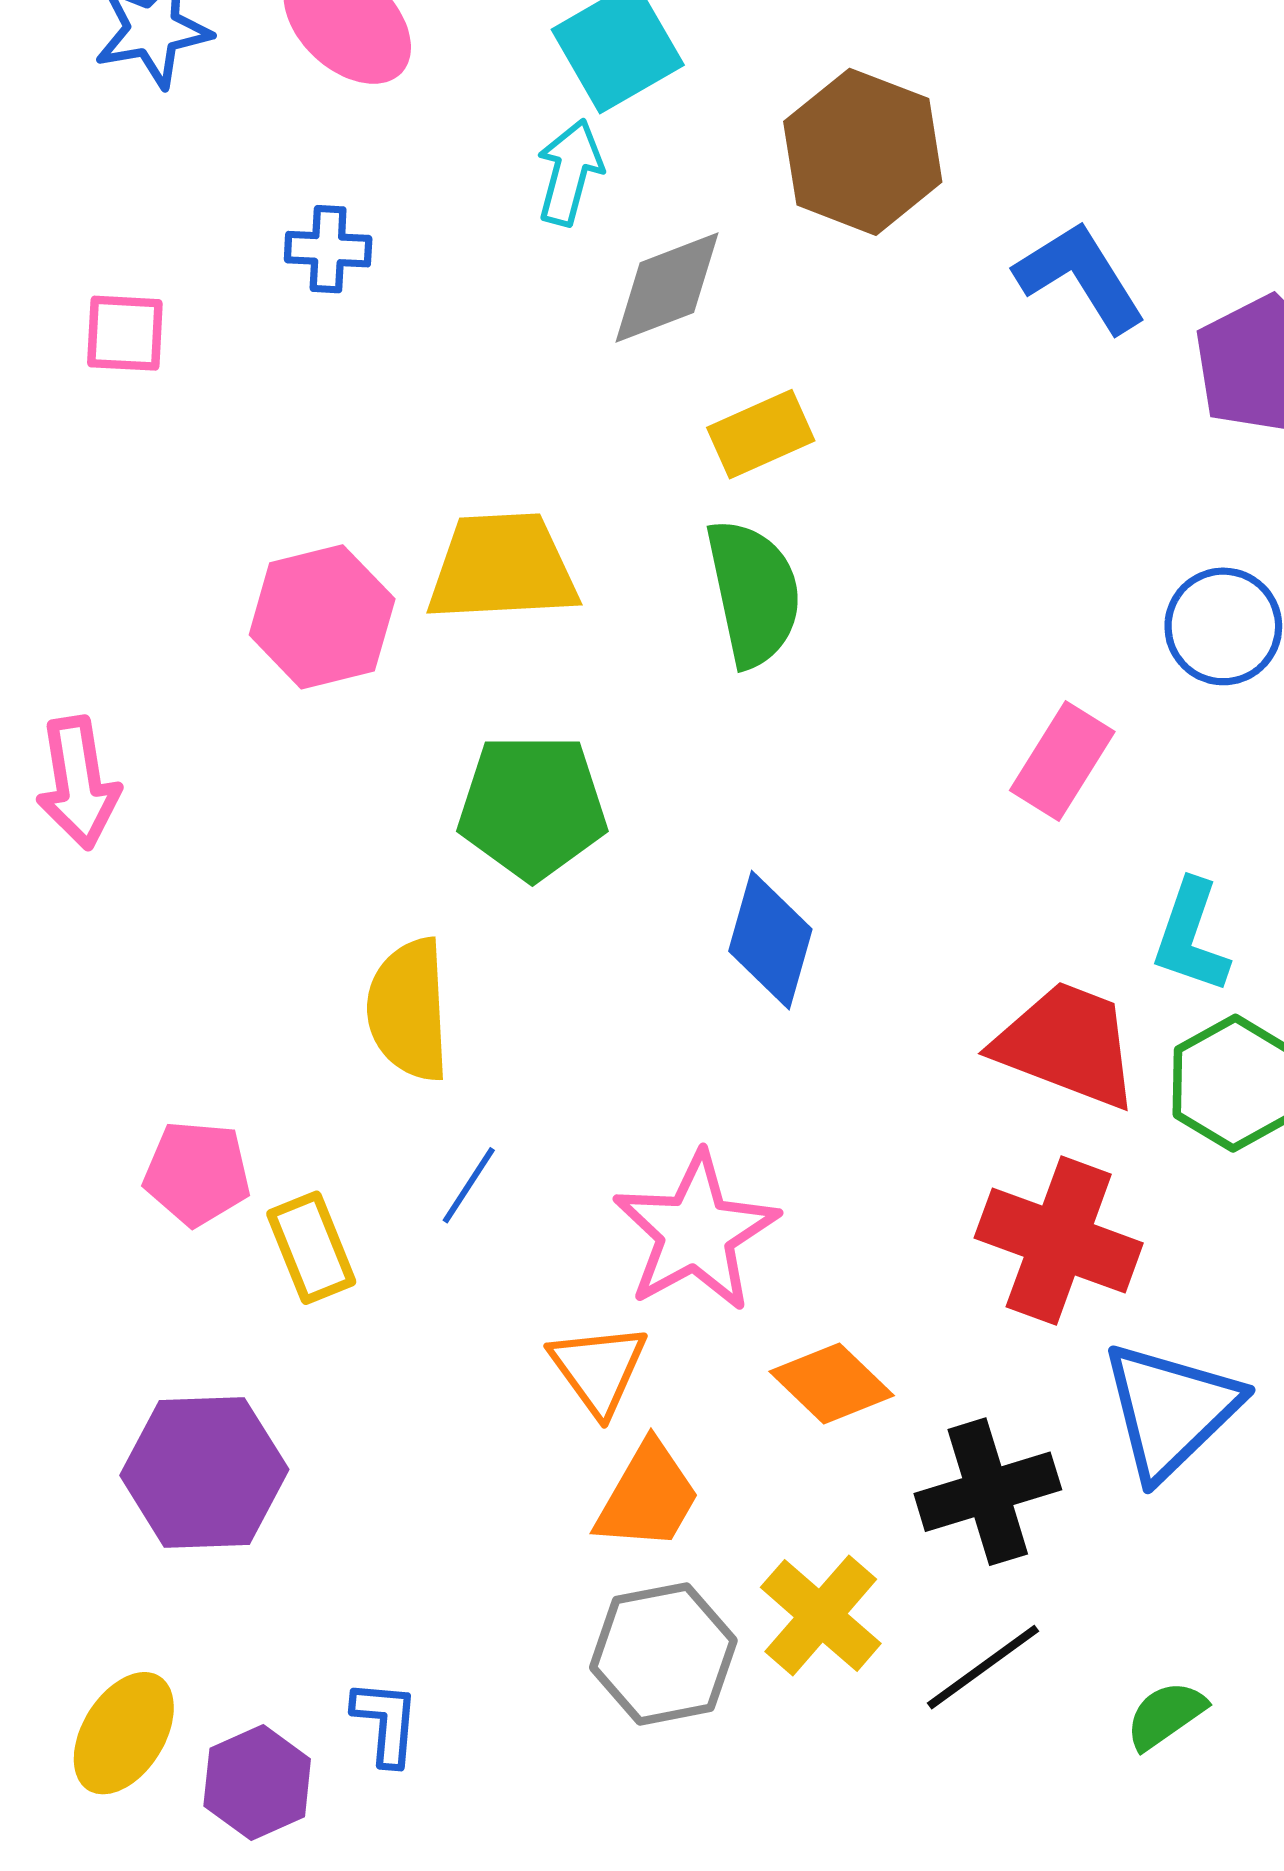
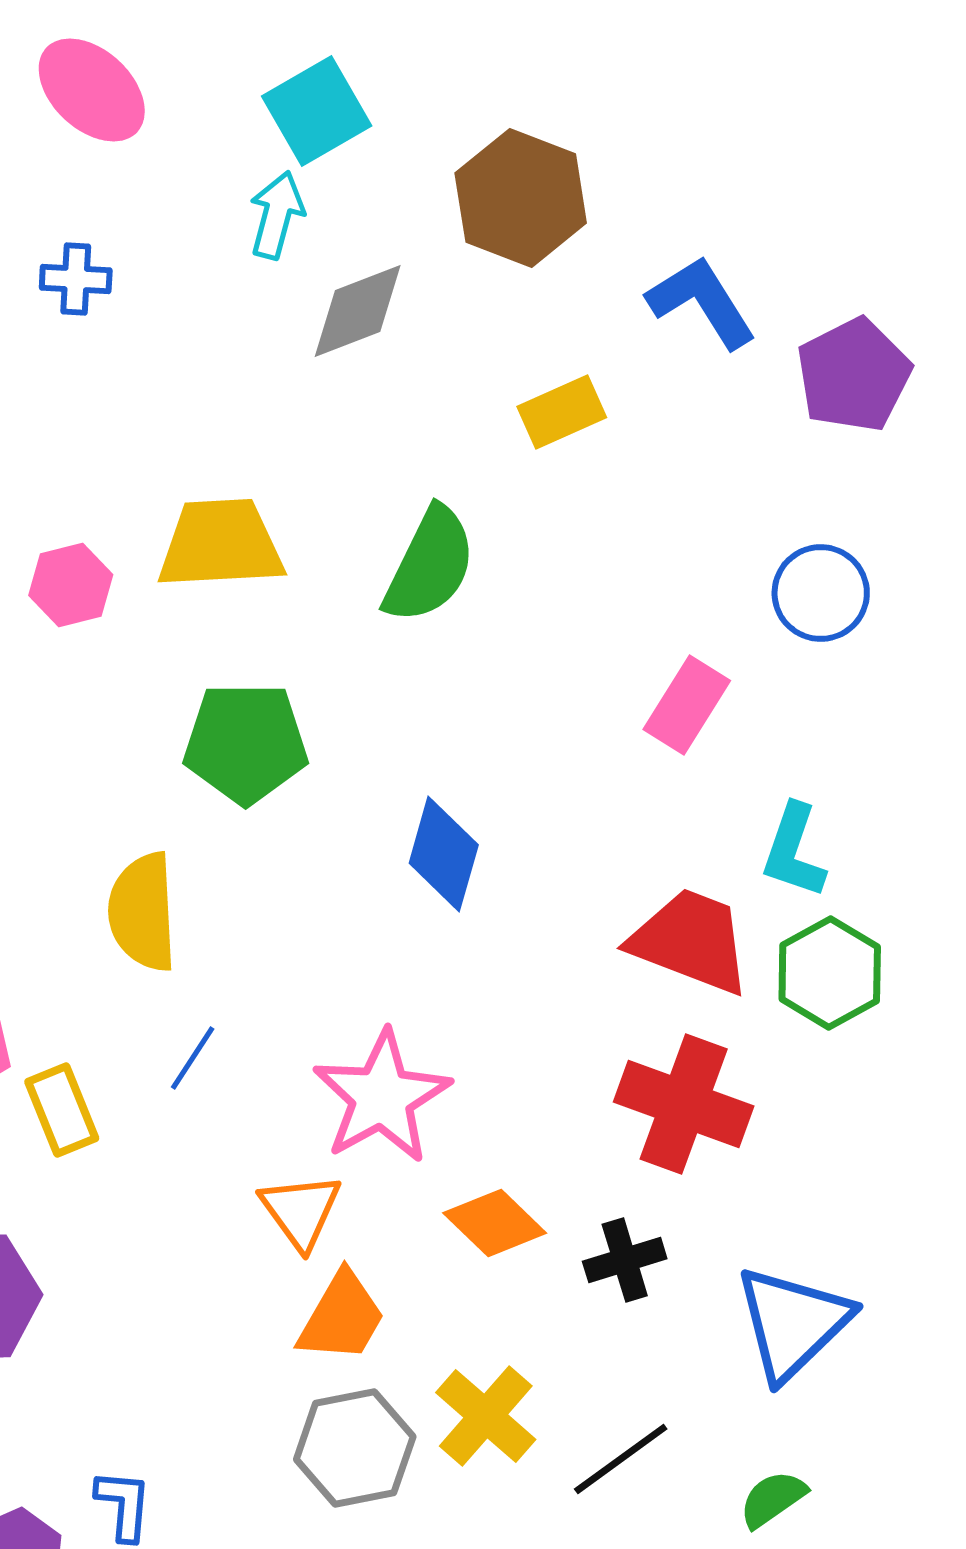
yellow rectangle: (761, 434) -> (562, 412), moved
green semicircle: (753, 593) -> (430, 565), turned 38
pink hexagon: (322, 617) -> (71, 585), size x0.7
blue triangle: (1170, 1410) -> (793, 1323), moved
black cross: (988, 1492) -> (625, 1260), moved, size x0.7

